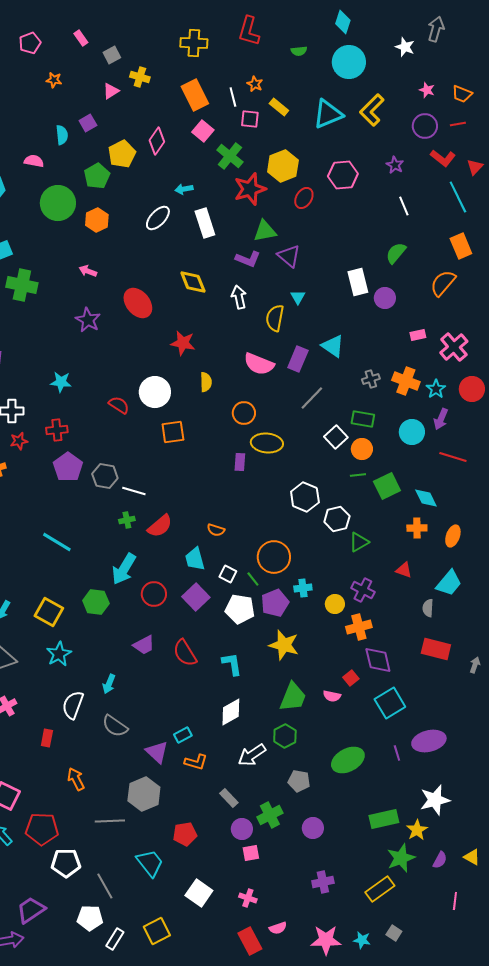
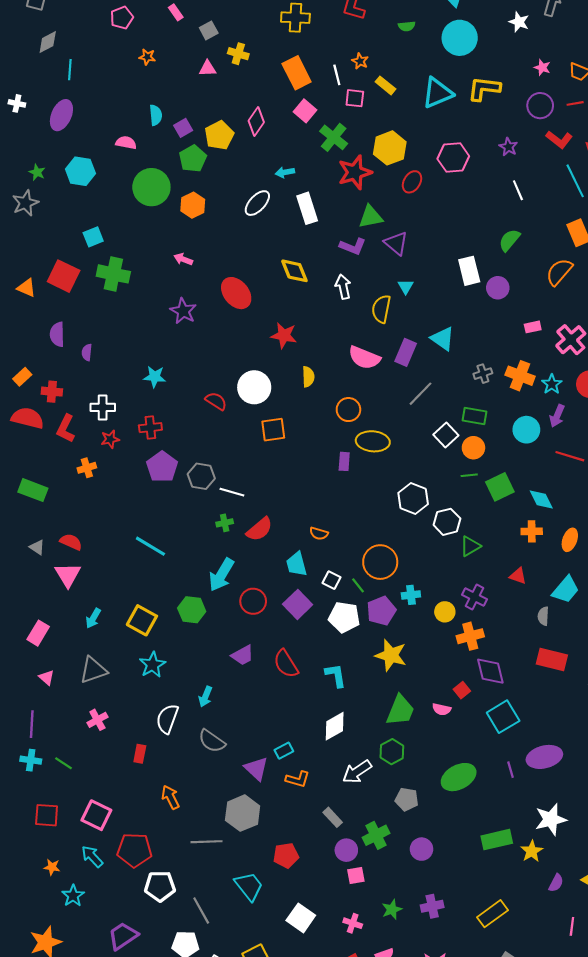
pink triangle: (111, 91) -> (208, 69), turned 30
yellow L-shape: (372, 110) -> (484, 89), turned 52
purple square: (88, 123) -> (183, 128), moved
green star: (401, 858) -> (392, 909), moved, size x0.7

